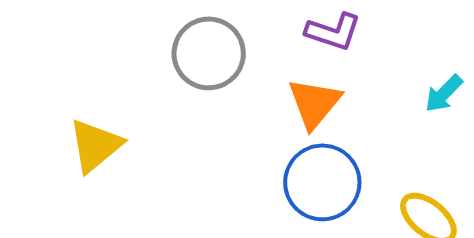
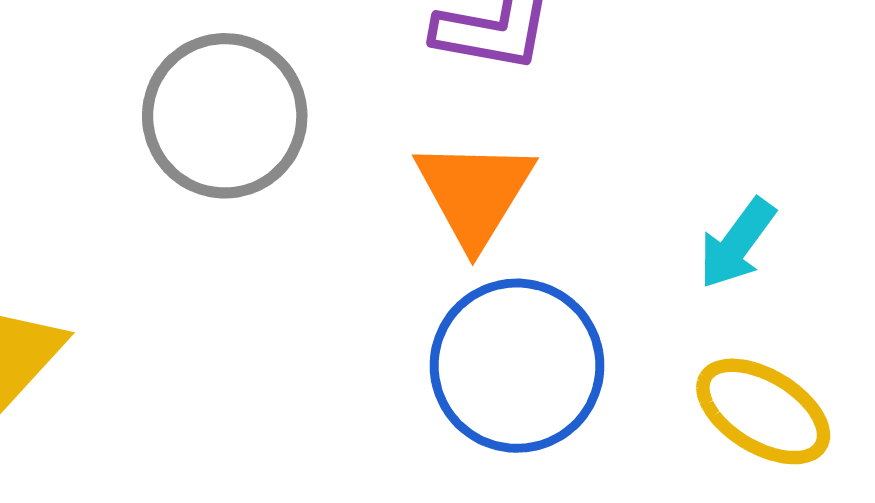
cyan arrow: (444, 94) -> (737, 243), moved

